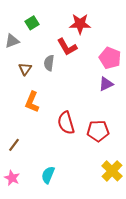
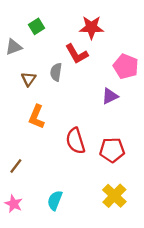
purple triangle: (106, 84) -> (110, 96), moved
yellow cross: (112, 171) -> (114, 196), moved

